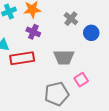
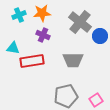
gray cross: (71, 19) -> (80, 22), size x1.6
pink square: (81, 80) -> (96, 100), moved

